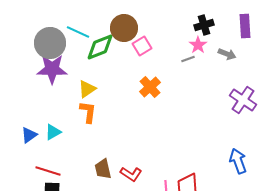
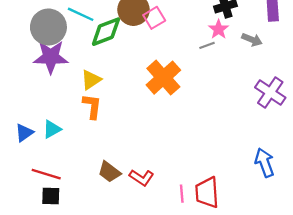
pink square: (142, 46) -> (154, 18), moved
orange cross: (150, 87) -> (163, 78), size x1.4
brown trapezoid: (103, 169) -> (109, 172), turned -40

